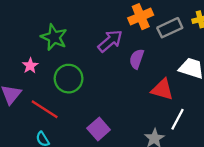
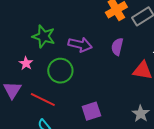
purple arrow: (110, 41) -> (80, 45), moved, turned 60
purple square: (99, 129) -> (91, 111), turned 30

